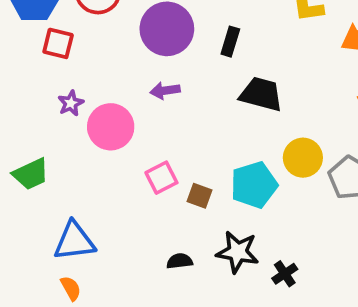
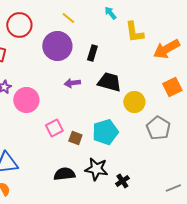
purple arrow: (165, 91) -> (72, 83), moved
yellow circle: (303, 158) -> (134, 102), moved
black semicircle: (180, 261) -> (64, 174), size x1.5

